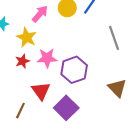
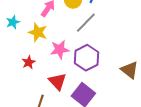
gray line: (114, 38) -> (86, 23), moved, turned 70
red star: (22, 61) -> (29, 62), moved

